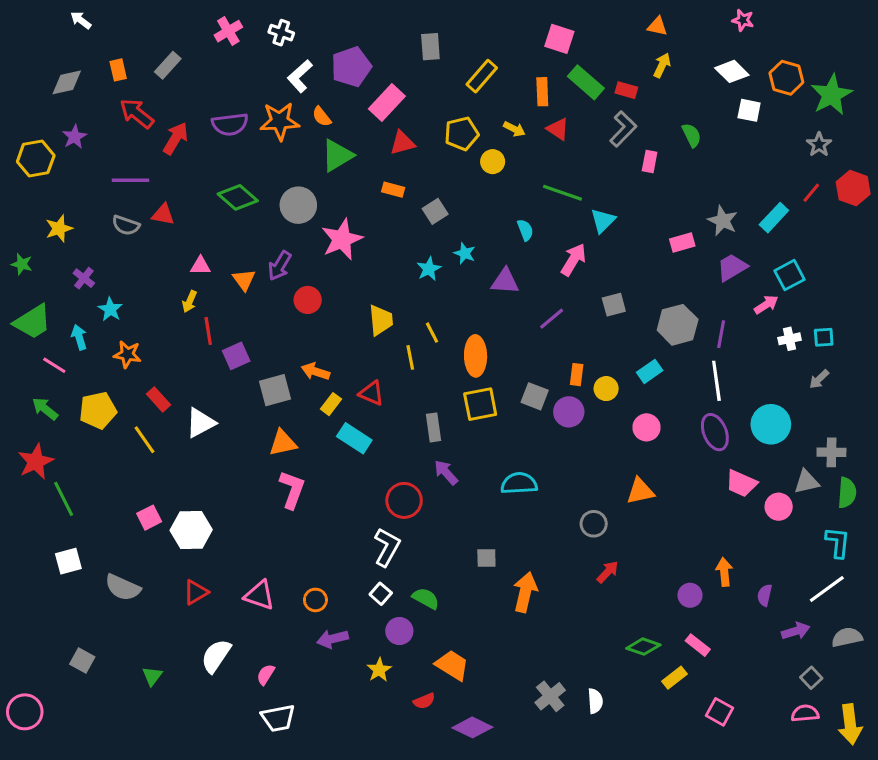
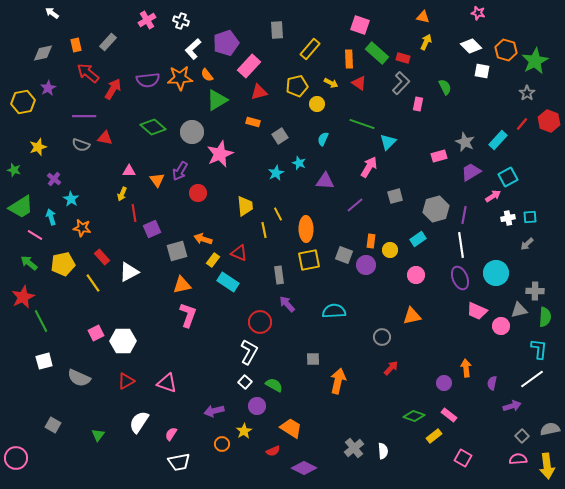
cyan semicircle: (525, 230) -> (323, 139), moved, turned -136
orange circle: (315, 600) -> (222, 444), moved
gray semicircle: (847, 637) -> (550, 429), moved

